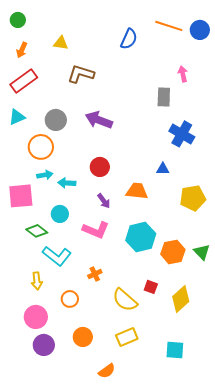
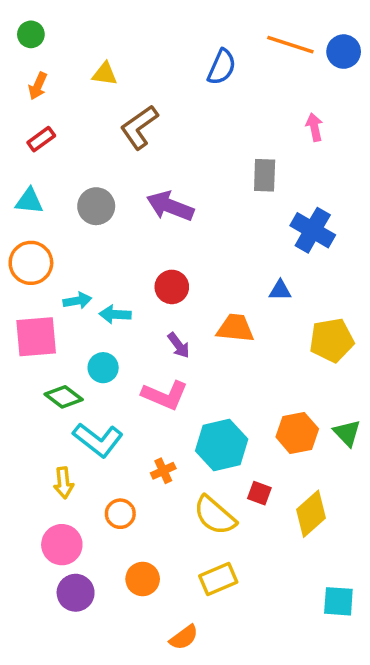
brown L-shape: (81, 74) -> (139, 127), turned -52
red rectangle: (24, 81) -> (41, 139), size x0.6
gray rectangle: (164, 97) -> (265, 175), moved
cyan triangle: (17, 117) -> (29, 201), turned 30
orange circle: (41, 147) -> (31, 263), moved
cyan hexagon: (141, 237) -> (222, 445), moved
cyan square: (175, 350) -> (338, 601), moved

